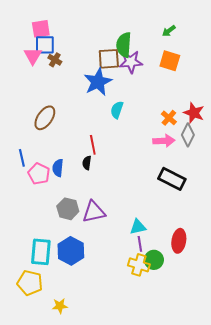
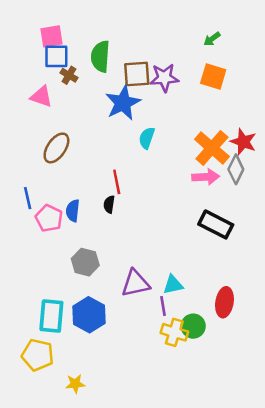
green semicircle: (124, 45) -> (100, 56), moved
pink triangle: (33, 56) -> (41, 97), moved, turned -42
orange cross: (169, 118) -> (212, 148), size x1.8
purple triangle: (94, 212) -> (135, 283), moved
purple line: (140, 244) -> (163, 306), moved

